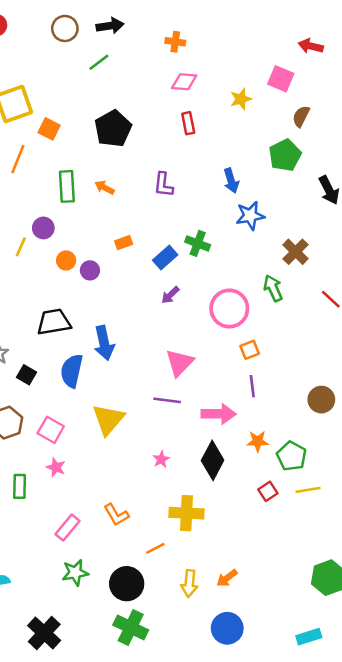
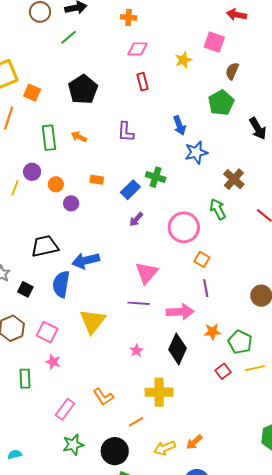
orange rectangle: (124, 243) -> (97, 180), turned 32
orange circle: (66, 260) -> (56, 184), moved
blue arrow: (104, 343) -> (86, 261), turned 92
orange square: (250, 350) -> (202, 259), turned -35
yellow arrow: (189, 583) -> (165, 448), turned 65

